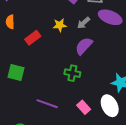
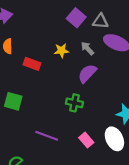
gray arrow: (84, 23) -> (87, 48), turned 88
red rectangle: (33, 38) -> (32, 64), turned 56

